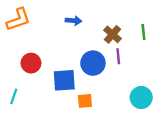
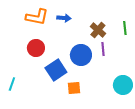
orange L-shape: (18, 19) -> (37, 17), moved, turned 30
red circle: (31, 63) -> (36, 48), moved
blue square: (64, 80) -> (56, 70), turned -30

